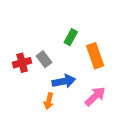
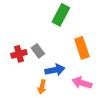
green rectangle: (71, 37) -> (61, 15), moved, size x1.5
pink arrow: (95, 96) -> (82, 83), turned -120

